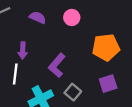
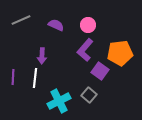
purple L-shape: (57, 65) -> (85, 50), moved
purple square: (108, 84) -> (100, 71), moved, turned -36

